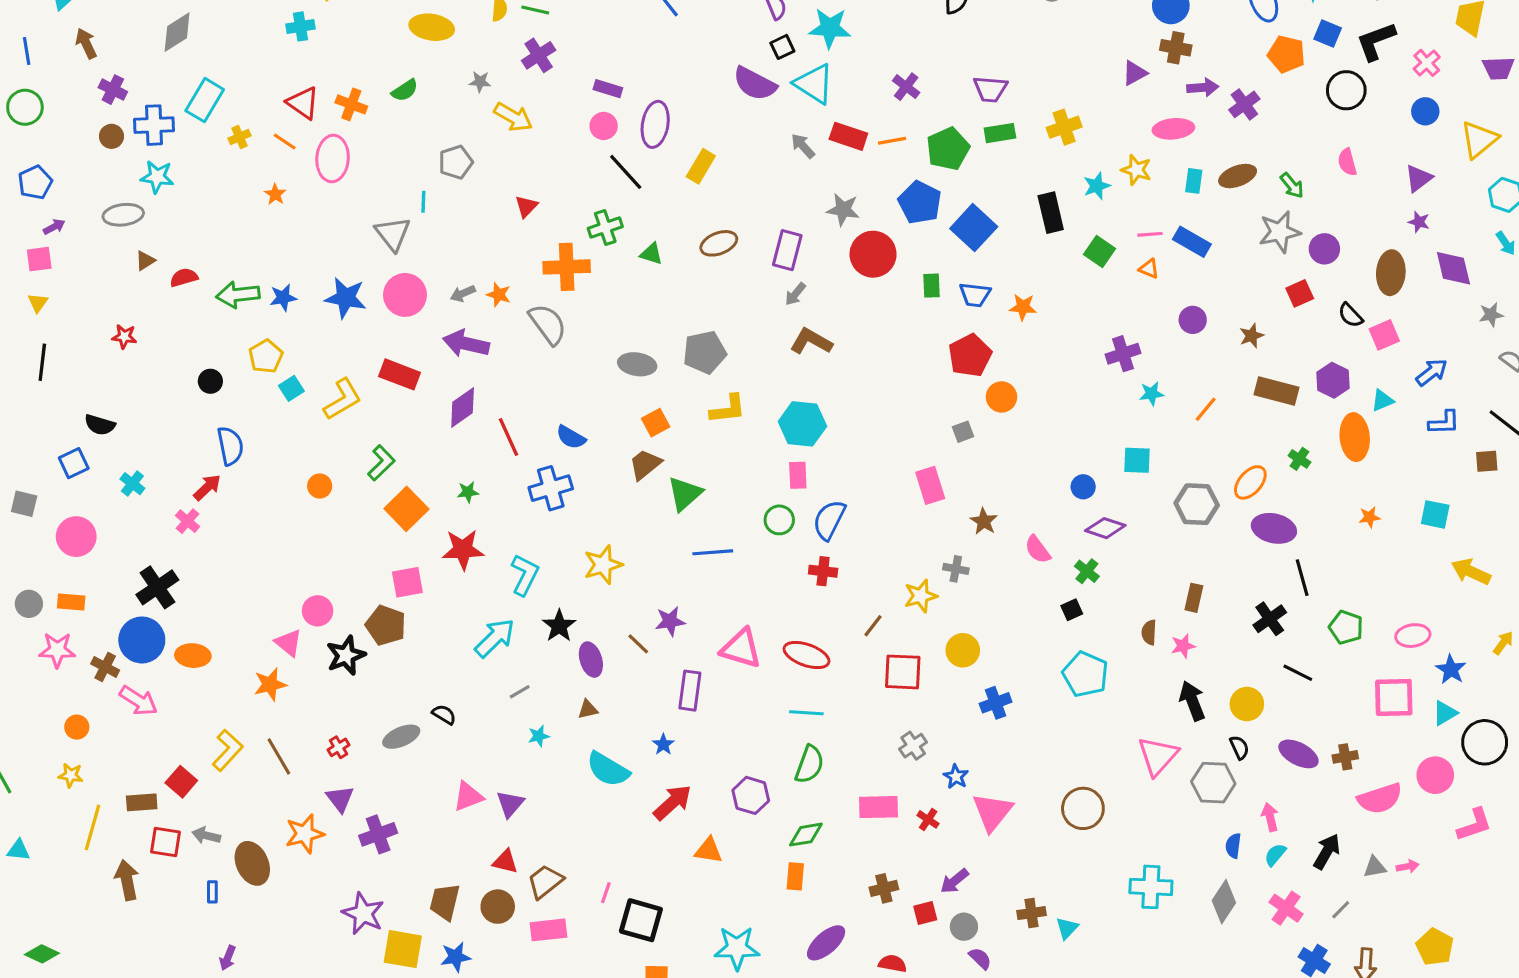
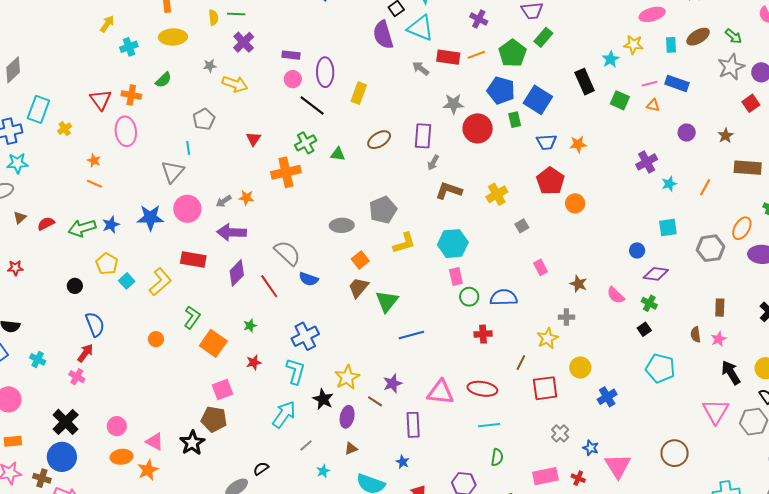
cyan cross: (301, 26) -> (129, 47), moved
purple semicircle: (755, 84) -> (383, 35), turned 56
red triangle: (303, 103) -> (101, 100), turned 30
yellow cross: (1064, 127) -> (497, 194), moved
green rectangle: (1000, 133) -> (543, 37), turned -30
orange line: (285, 141) -> (94, 184), moved
gray triangle: (393, 234) -> (173, 172), turned 30
green rectangle: (931, 286) -> (515, 120), moved
gray semicircle: (548, 324) -> (287, 253), moved
gray square: (963, 432) -> (522, 226), moved
pink rectangle: (930, 485) -> (541, 267), size x0.7
blue cross: (551, 488) -> (305, 336), moved
green circle: (779, 520) -> (469, 297), moved
blue semicircle: (829, 520) -> (504, 297), moved, turned 72
red star: (463, 550) -> (254, 362), size x0.6
yellow star: (603, 565) -> (347, 377), moved
pink circle: (318, 611) -> (117, 426), moved
orange ellipse: (193, 656) -> (122, 457), moved
purple ellipse: (591, 660) -> (347, 417), turned 40
black semicircle: (444, 715) -> (261, 469), turned -56
green semicircle: (809, 764) -> (497, 457), size x0.7

